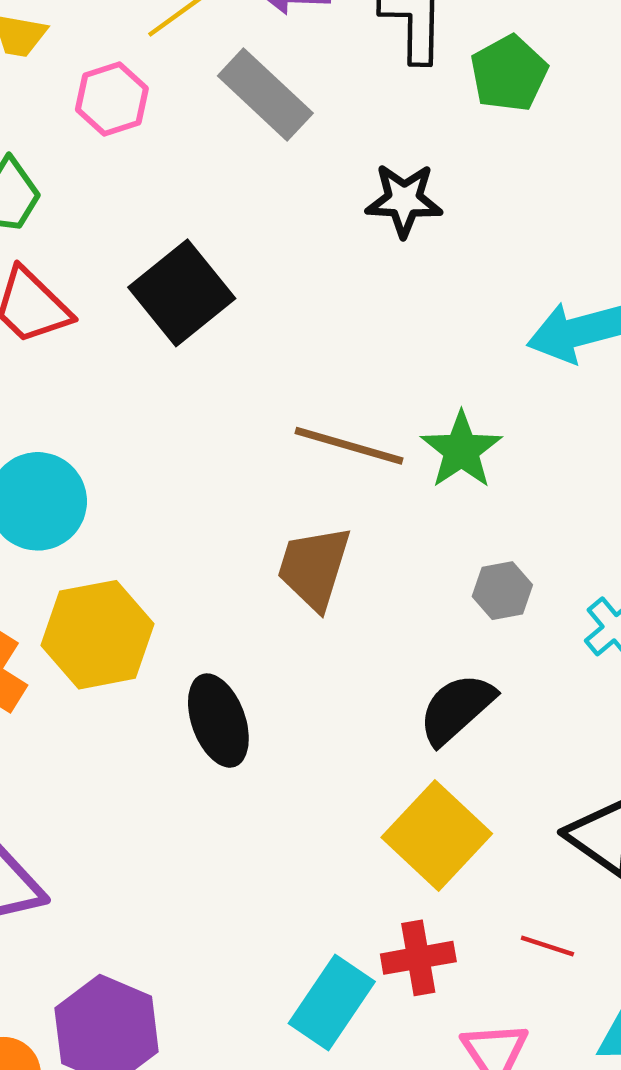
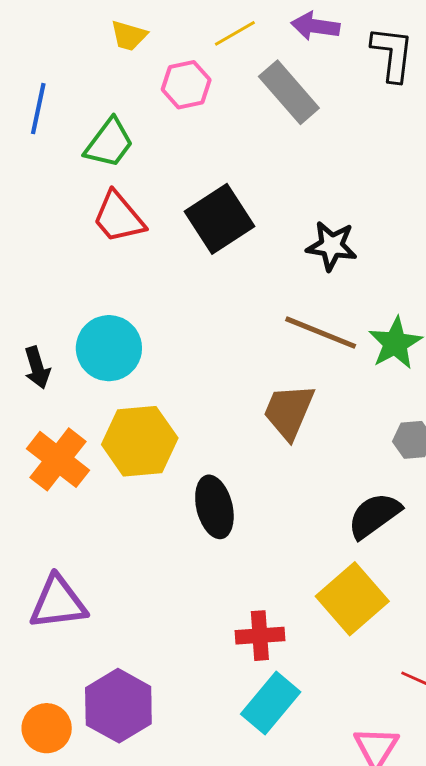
black star: (404, 200) -> (332, 246), moved
red cross: (418, 958) -> (260, 636), moved

